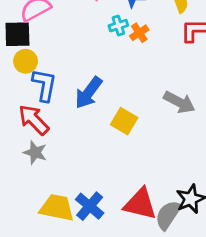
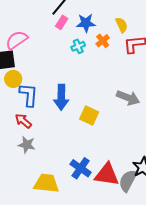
orange cross: (139, 33) -> (103, 41), moved
blue arrow: (89, 93) -> (61, 97), turned -30
red arrow: (34, 120) -> (23, 121), size x0.7
blue cross: (90, 206) -> (81, 168), moved

